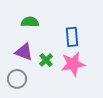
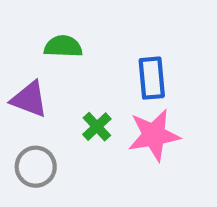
purple triangle: (24, 52) -> (29, 99), moved

